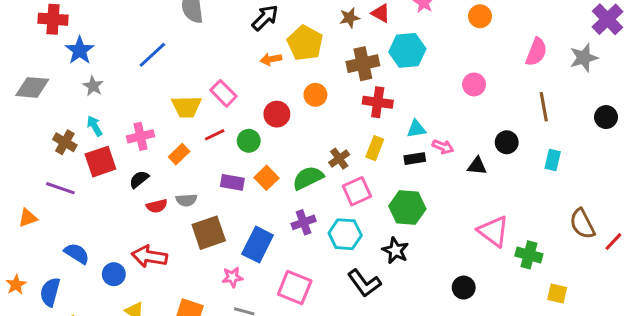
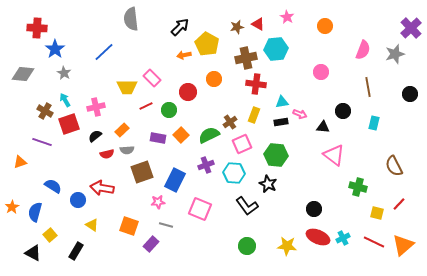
orange rectangle: (179, 154) -> (122, 130), moved
pink triangle: (493, 231) -> (334, 155), moved
red line: (613, 242) -> (399, 204), moved

